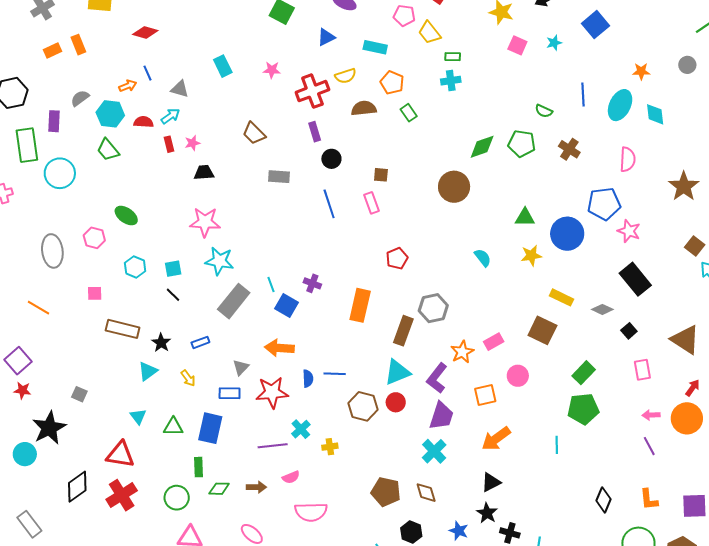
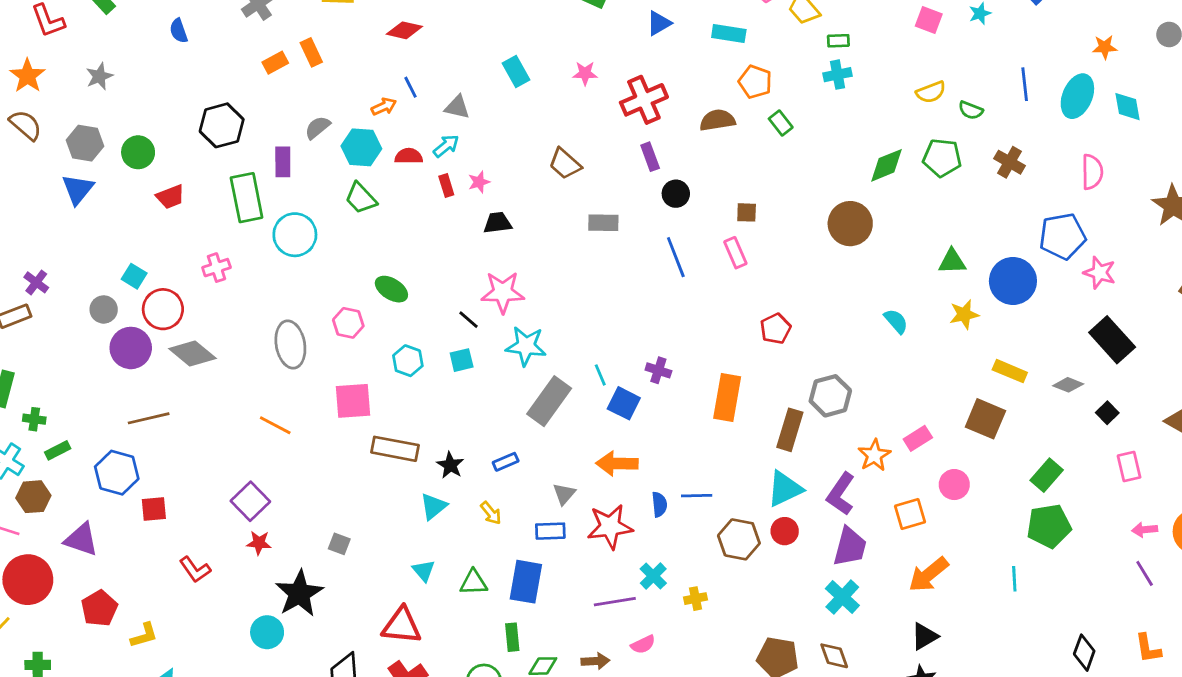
yellow semicircle: (346, 76) -> (931, 92), moved
pink square: (95, 293) -> (353, 401), size x1.8
black line: (173, 295) -> (468, 320), moved

